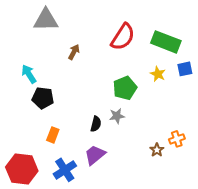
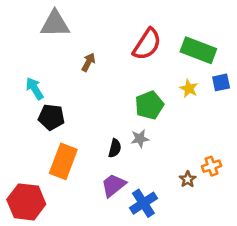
orange rectangle: (53, 135) -> (63, 161), size x1.8
blue cross: (65, 170) -> (143, 203), moved

